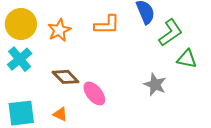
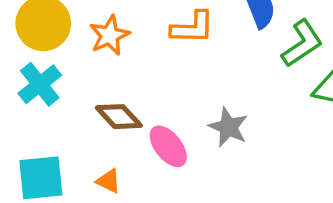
gray star: (155, 85) -> (228, 127), moved

